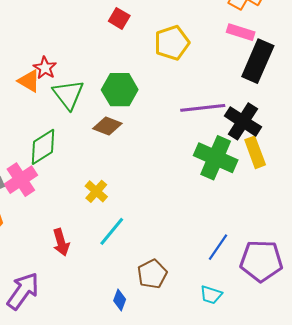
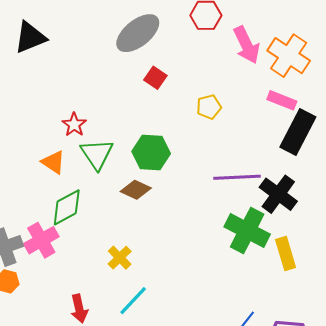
yellow pentagon: (172, 43) -> (209, 107), size x0.7
orange triangle: (29, 81) -> (53, 162), moved
yellow rectangle: (255, 152) -> (286, 253), moved

